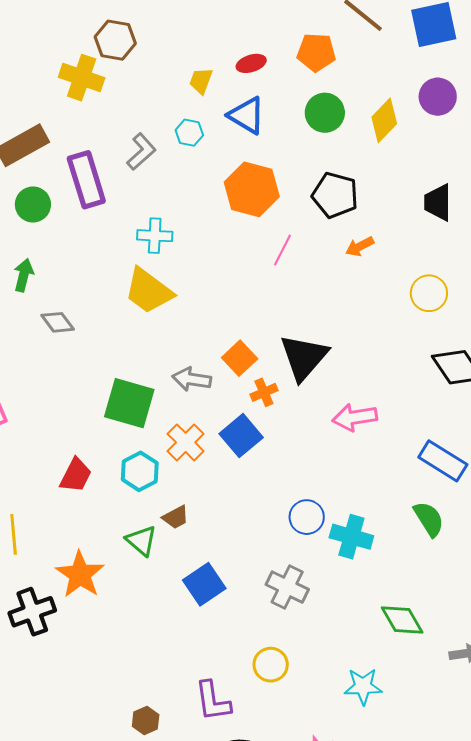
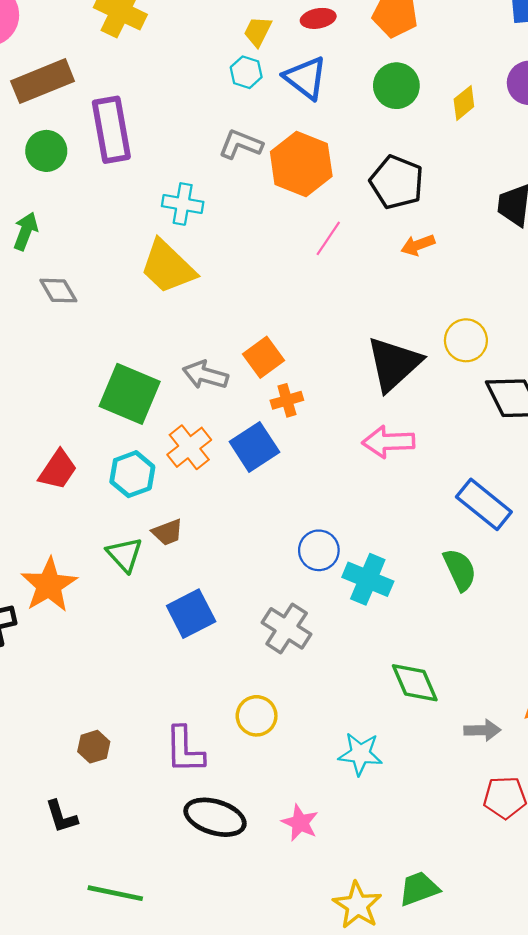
yellow diamond: (384, 120) -> (464, 103), size x0.7
cyan hexagon: (189, 133) -> (246, 72), moved
gray L-shape: (141, 152) -> (241, 144), moved, turned -123
yellow circle: (429, 293) -> (466, 340), moved
black triangle: (304, 357) -> (394, 364), moved
brown hexagon: (146, 721) -> (94, 747), moved

